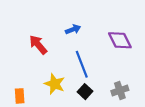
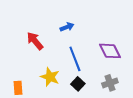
purple diamond: (120, 40) -> (110, 51), moved

